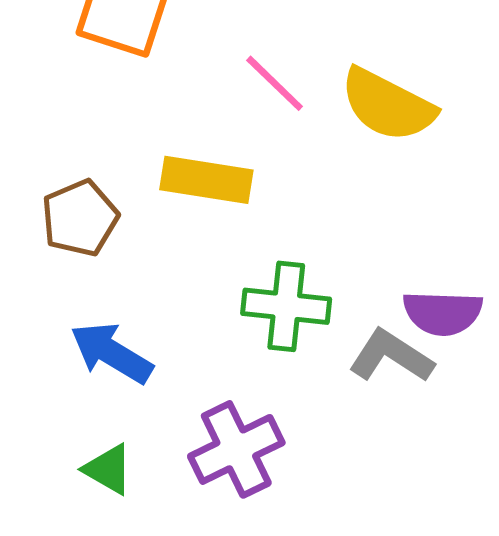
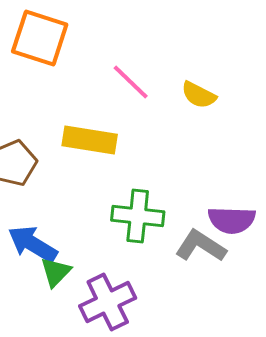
yellow semicircle: (388, 105) -> (199, 95), size x0.6
green triangle: (108, 469) -> (56, 272), moved, turned 44

